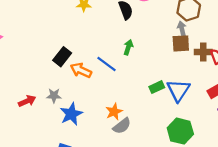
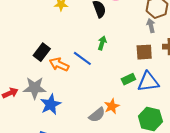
brown square: (181, 43) -> (144, 52), moved
blue triangle: (178, 90) -> (148, 82), turned 50
gray star: (54, 96) -> (35, 88), size x1.6
orange star: (114, 112) -> (112, 106), moved

